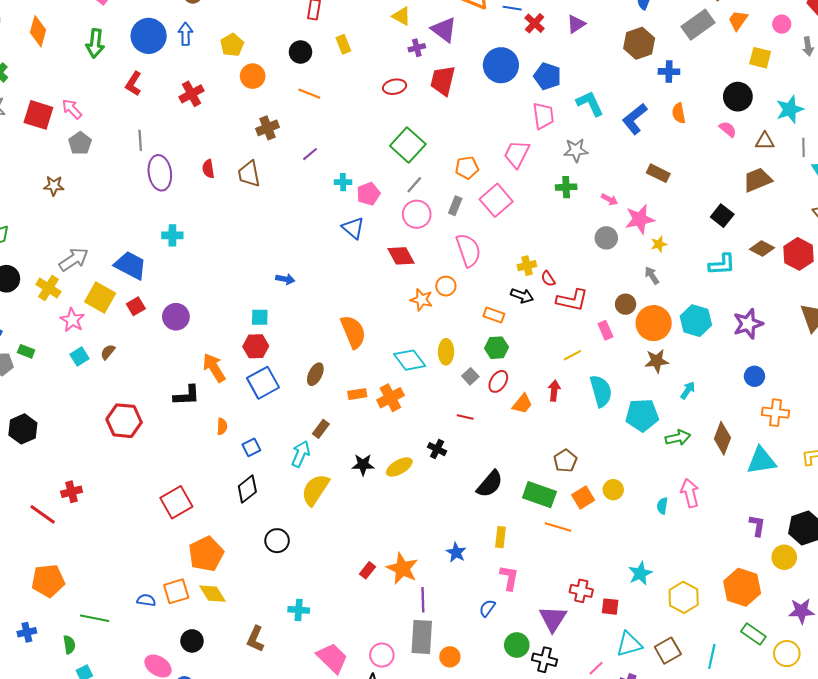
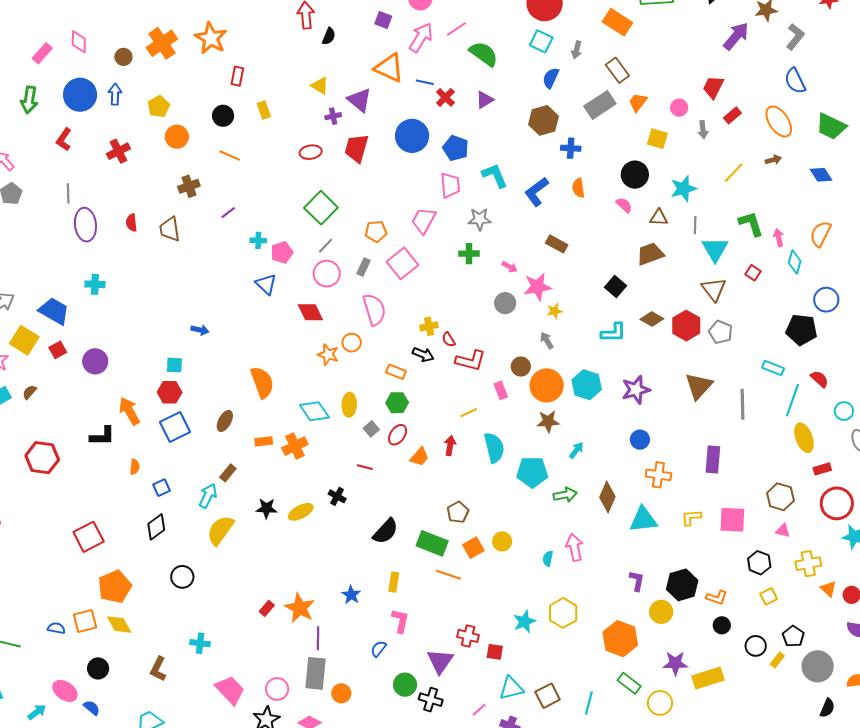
yellow hexagon: (684, 597) -> (563, 613), moved

